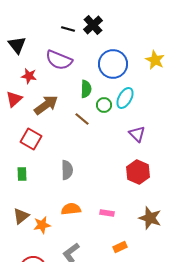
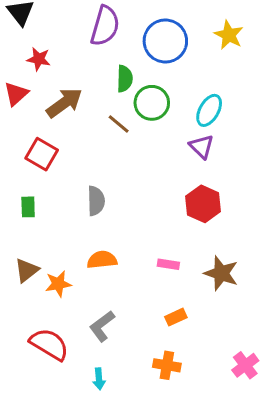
purple semicircle: (59, 60) -> (105, 26), moved, turned -96
cyan ellipse: (125, 98) -> (209, 110), moved
green circle: (104, 105) -> (152, 103), size x1.5
pink rectangle: (107, 213) -> (168, 264), moved

